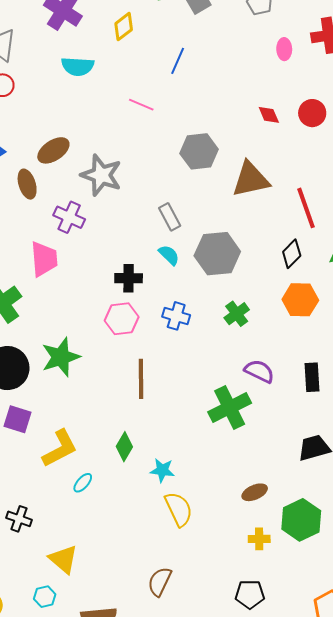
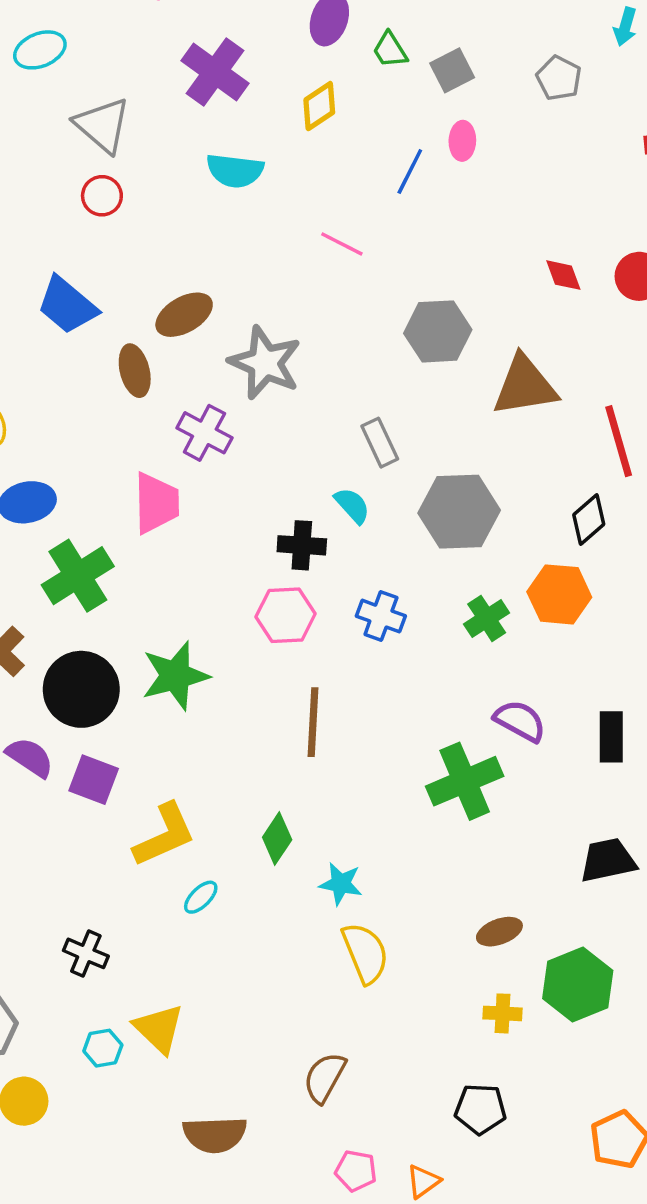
pink ellipse: (284, 49) -> (462, 141), moved
cyan semicircle: (169, 255) -> (352, 505), moved
orange hexagon: (300, 300) -> (559, 594), moved
cyan hexagon: (45, 597) -> (103, 1048), moved

